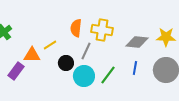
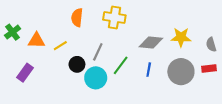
orange semicircle: (76, 28) -> (77, 18), moved
yellow cross: (102, 30) -> (114, 18), moved
orange triangle: (32, 55) -> (36, 40), moved
green line: (108, 75) -> (121, 65), moved

